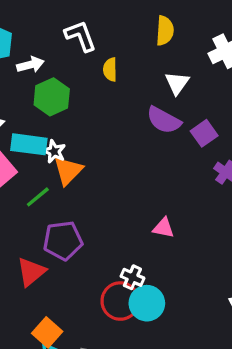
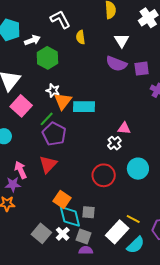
purple square: (204, 133) -> (142, 69), turned 35
cyan rectangle: (29, 144) -> (84, 107), moved
purple pentagon: (63, 241) -> (54, 134), moved, turned -30
white cross: (132, 277) -> (114, 143), moved, turned 32
cyan circle: (147, 303) -> (138, 169), moved

